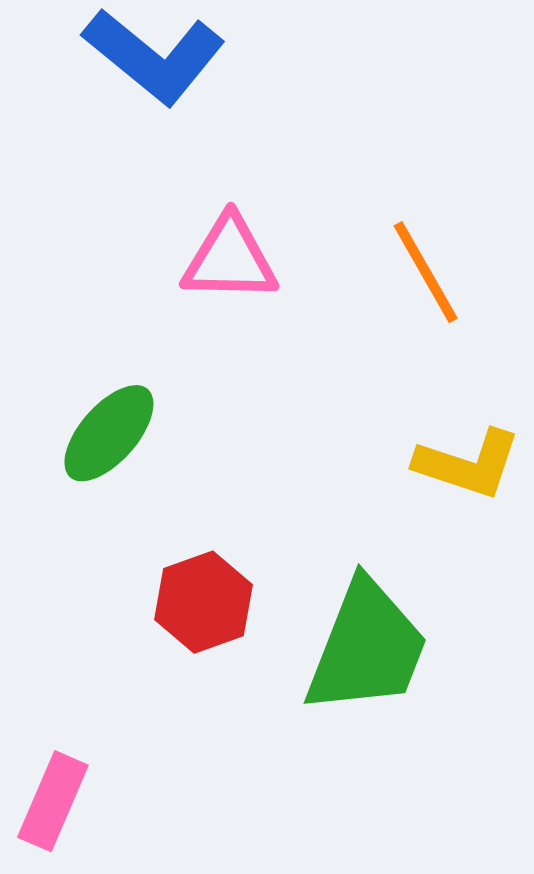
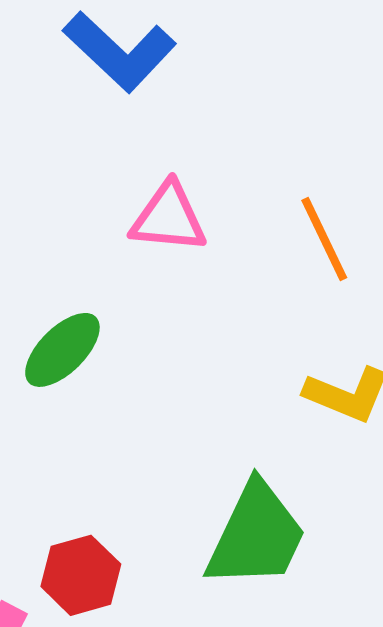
red hexagon: (203, 602) -> (81, 575), moved

